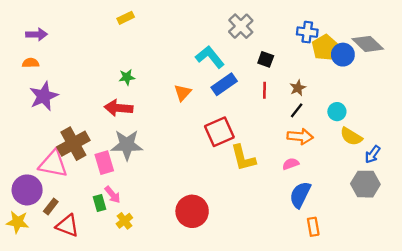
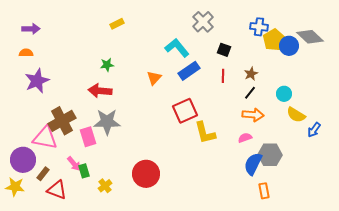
yellow rectangle: (126, 18) -> (117, 24), moved
gray hexagon: (365, 184) -> (270, 155), moved
pink arrow: (113, 195) -> (74, 164), moved
red circle: (192, 211) -> (146, 174), moved

